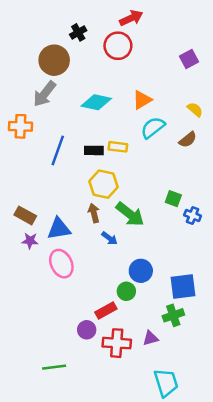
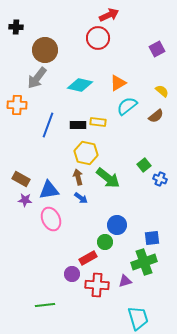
black cross: (78, 32) -> (16, 27), moved, turned 32
green square: (173, 199) -> (144, 165), turned 32
blue arrow: (110, 238) -> (81, 198), moved
blue square: (183, 286) -> (152, 238), size x0.7
green cross: (173, 315) -> (144, 262), size x1.4

